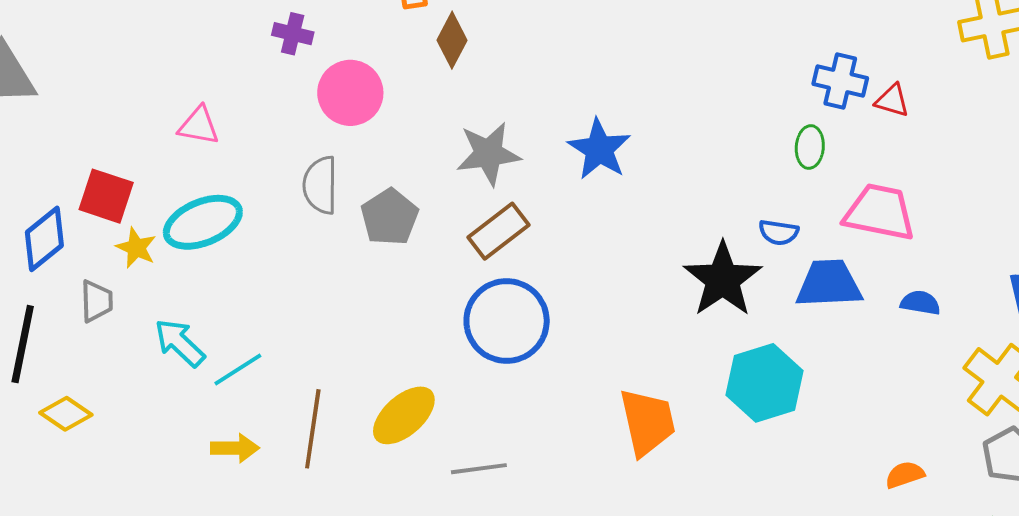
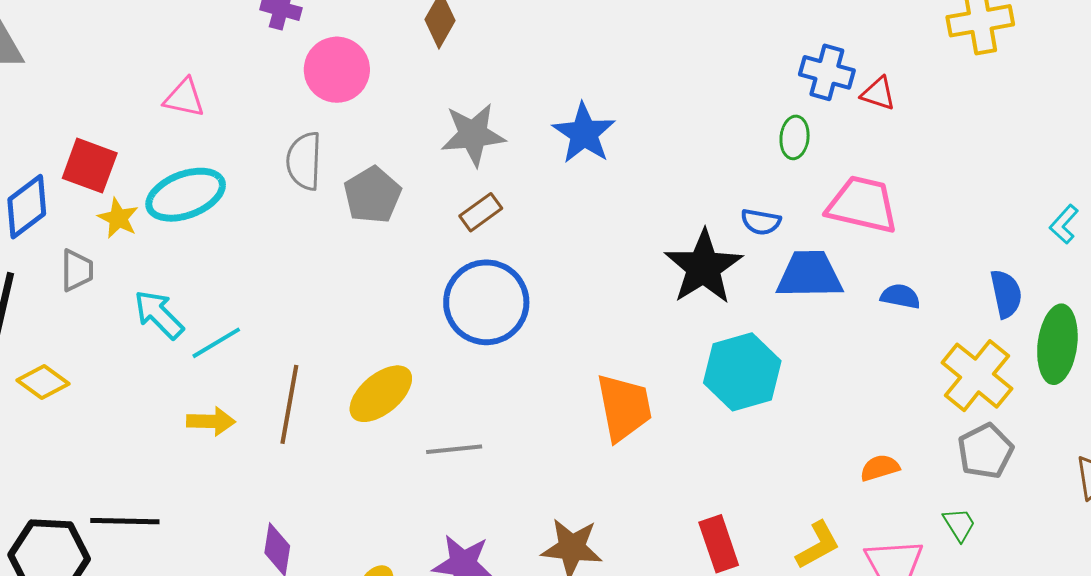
brown rectangle: (498, 231) -> (481, 212), size x0.7

